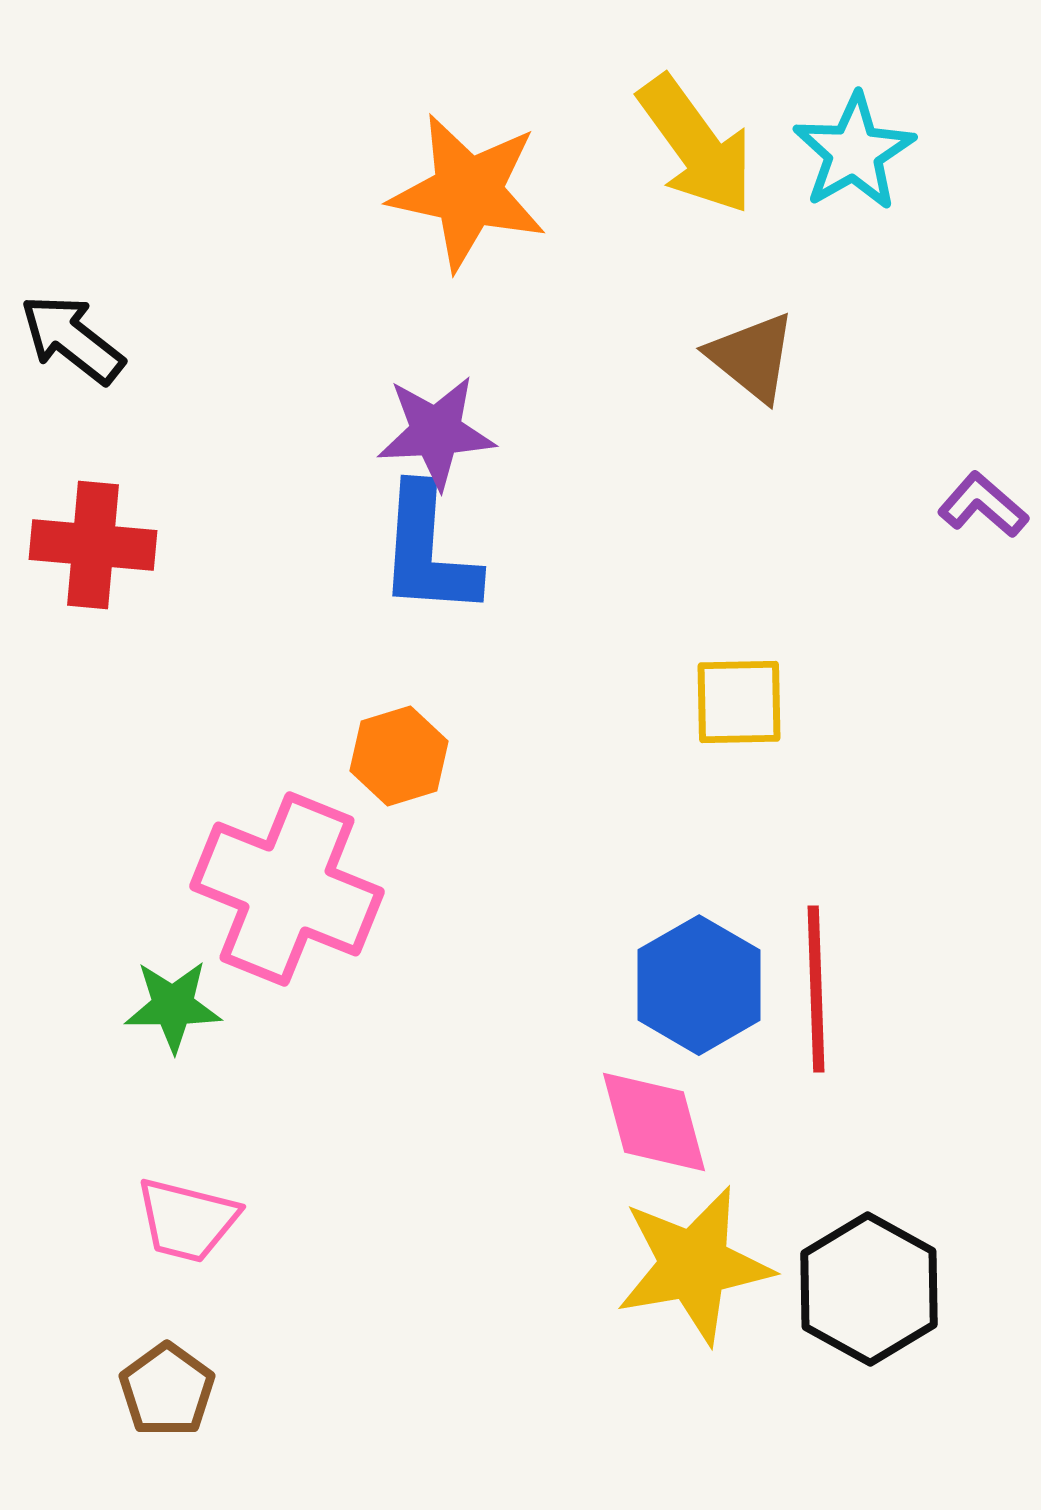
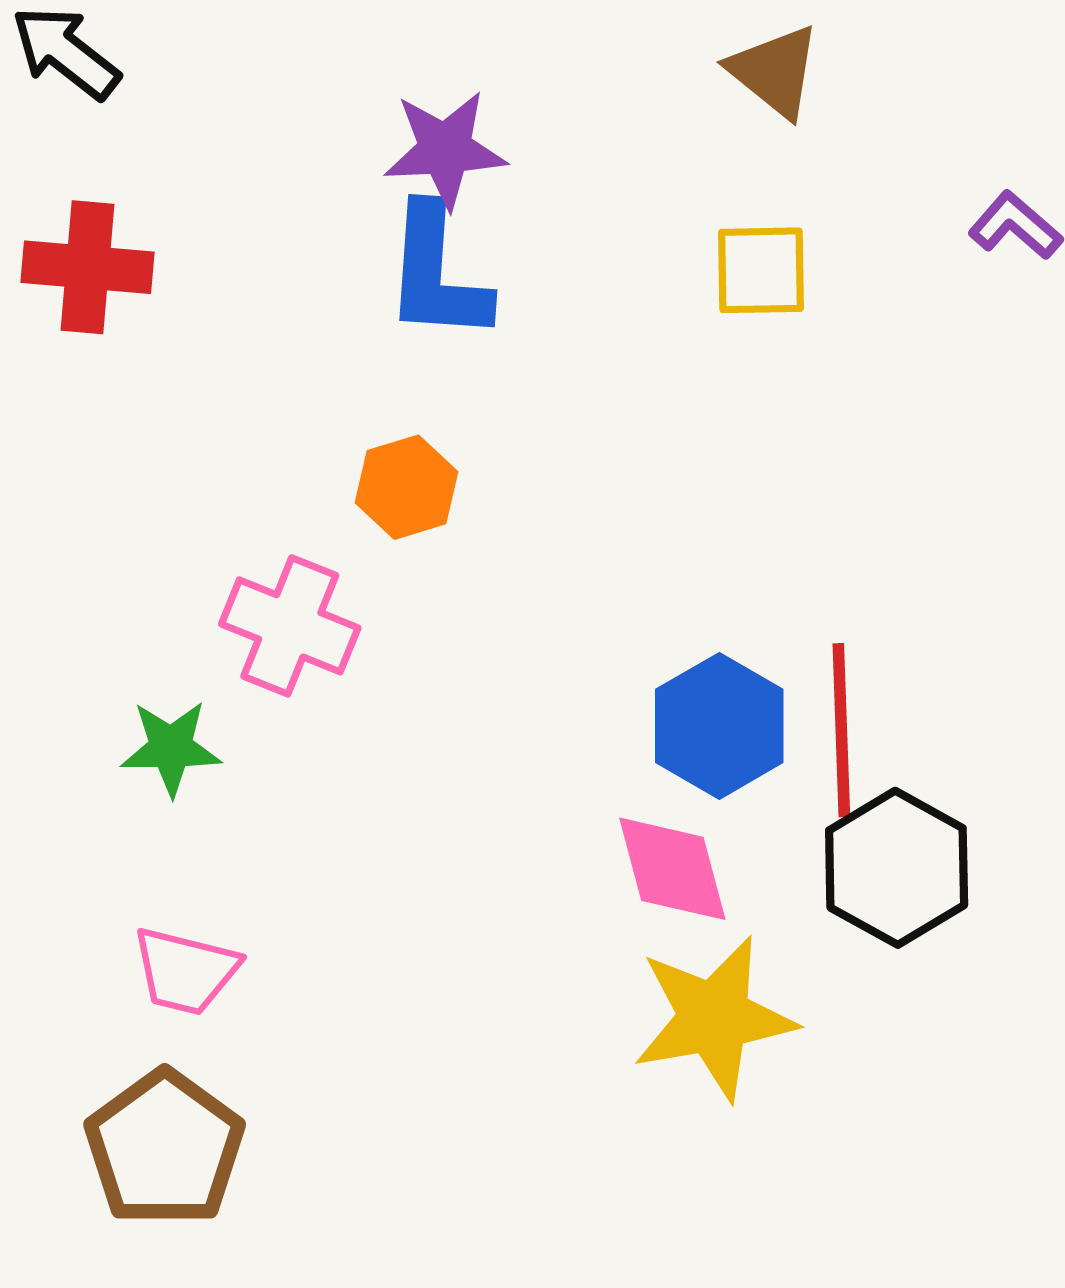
yellow square: (739, 702) -> (761, 270), moved
pink cross: (287, 889) -> (290, 626), size x0.7
black hexagon: (869, 1289) -> (897, 868), moved
brown pentagon: (167, 1390) -> (165, 1148), size x1.6

